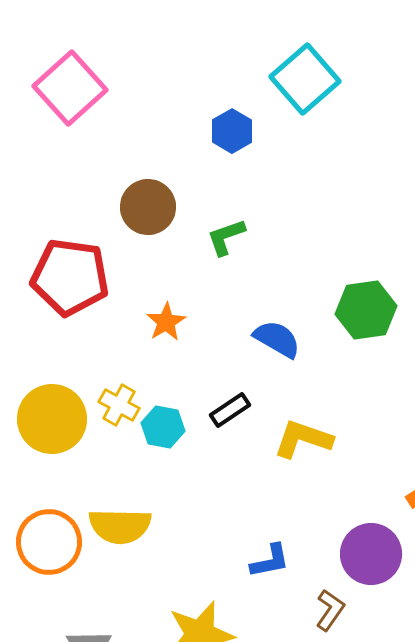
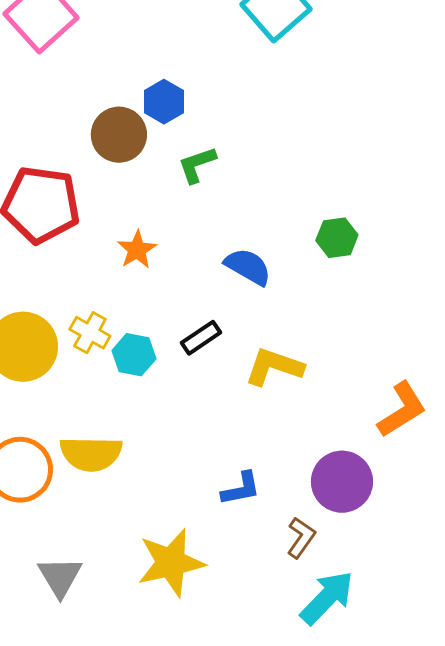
blue hexagon: (232, 131) -> (164, 102), moved
green hexagon: (366, 310) -> (337, 238), size x0.7

